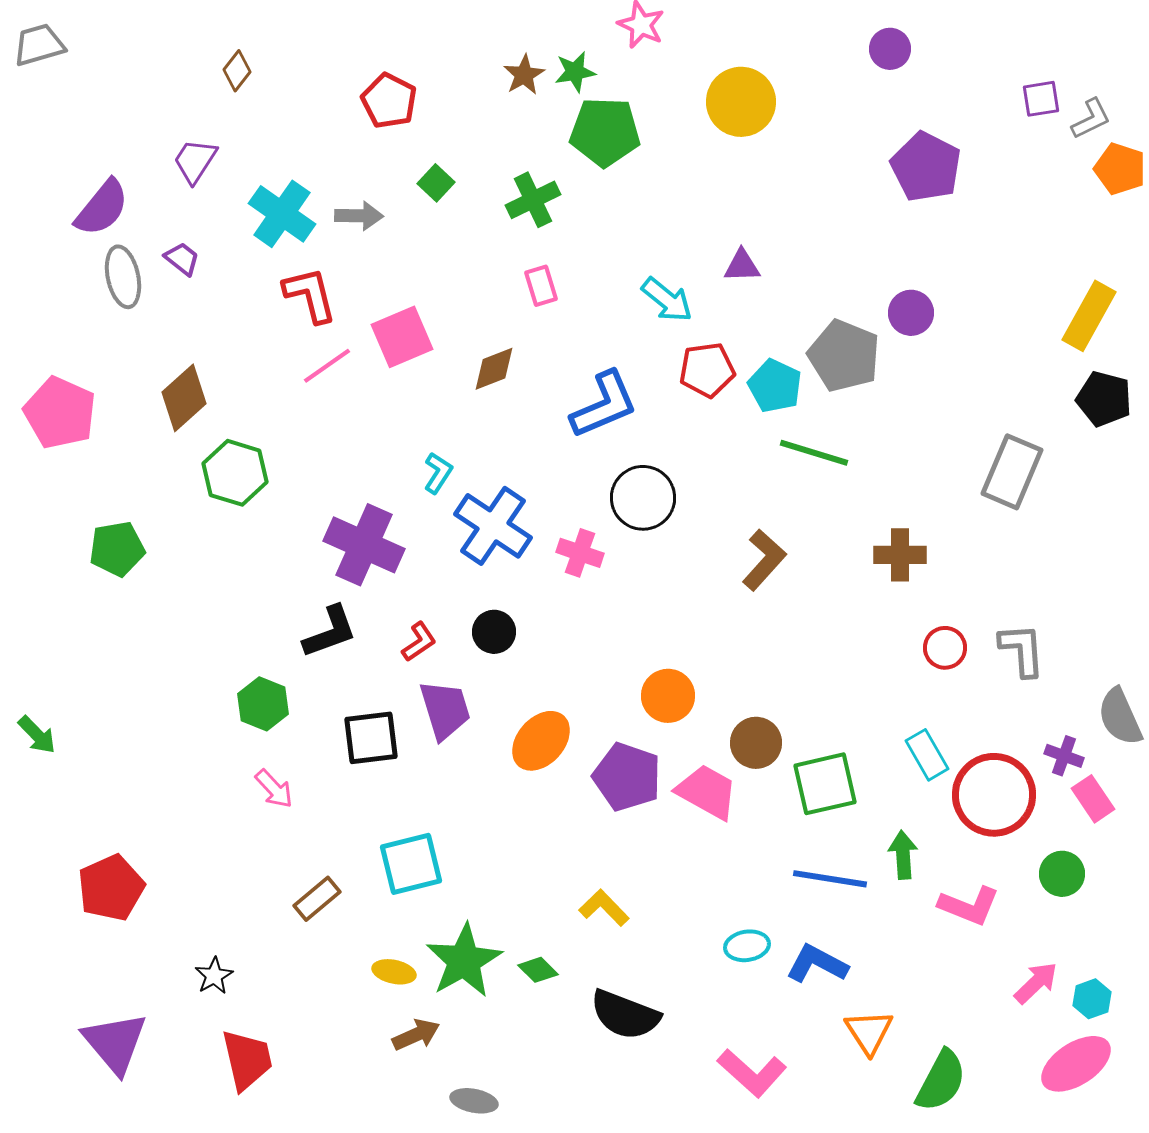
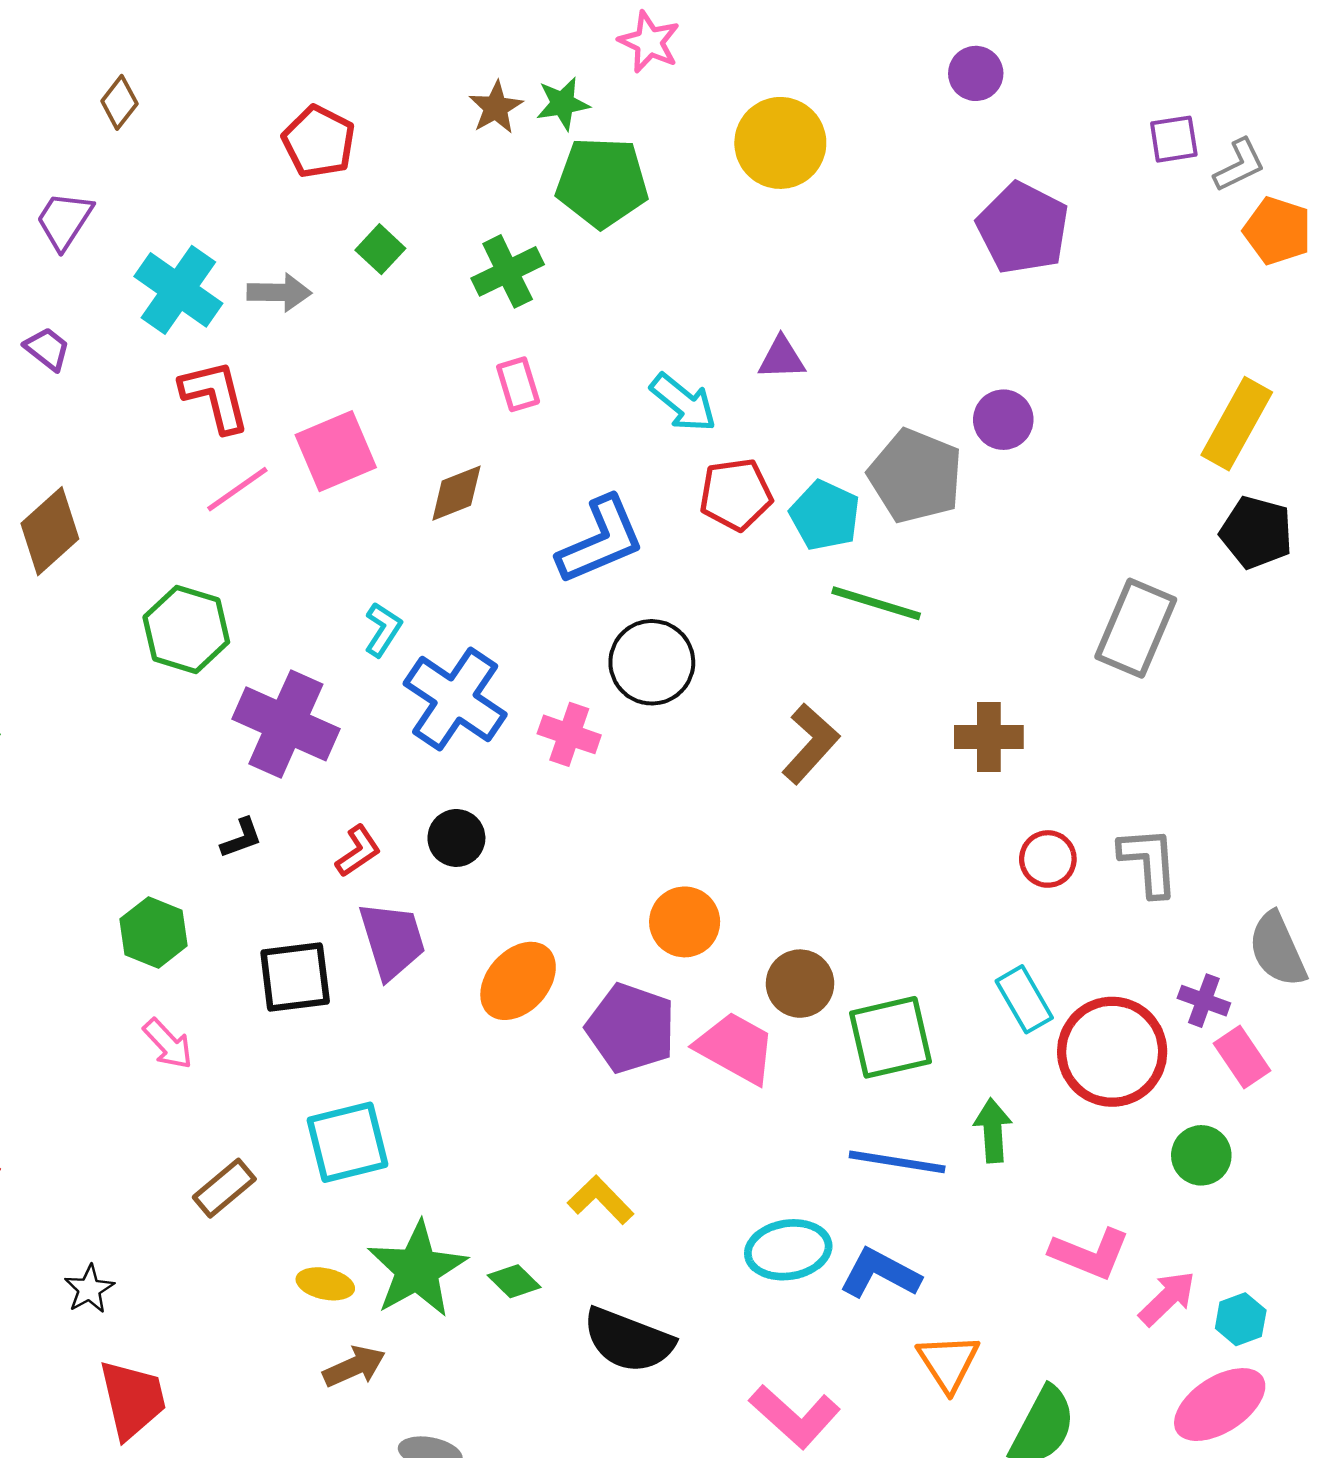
green hexagon: (235, 473) -> (186, 629), moved
black L-shape: (330, 632) -> (241, 838), size x0.6
pink L-shape: (969, 906) -> (1090, 1254), moved
cyan ellipse: (747, 946) -> (788, 1250), size x1.4

